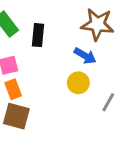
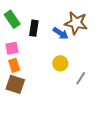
blue arrow: (85, 56) -> (61, 33), moved

